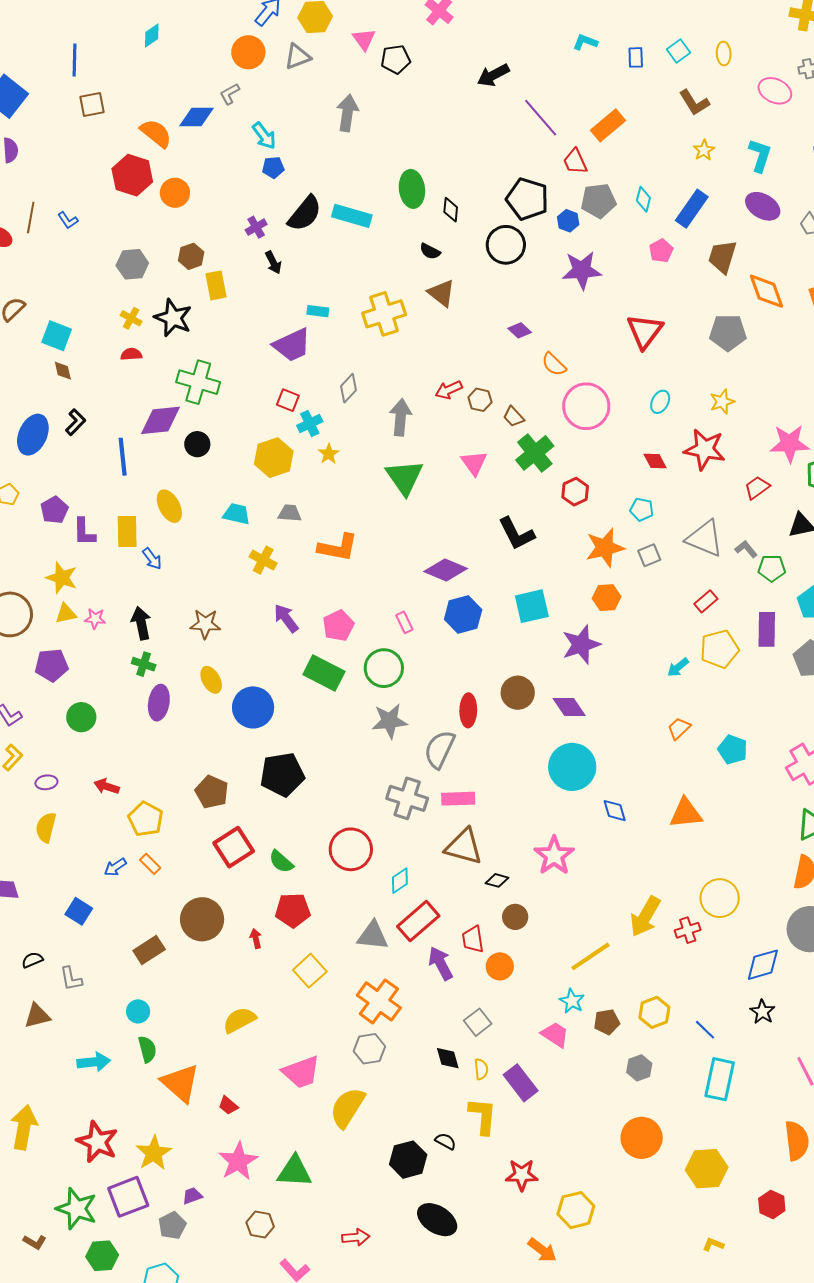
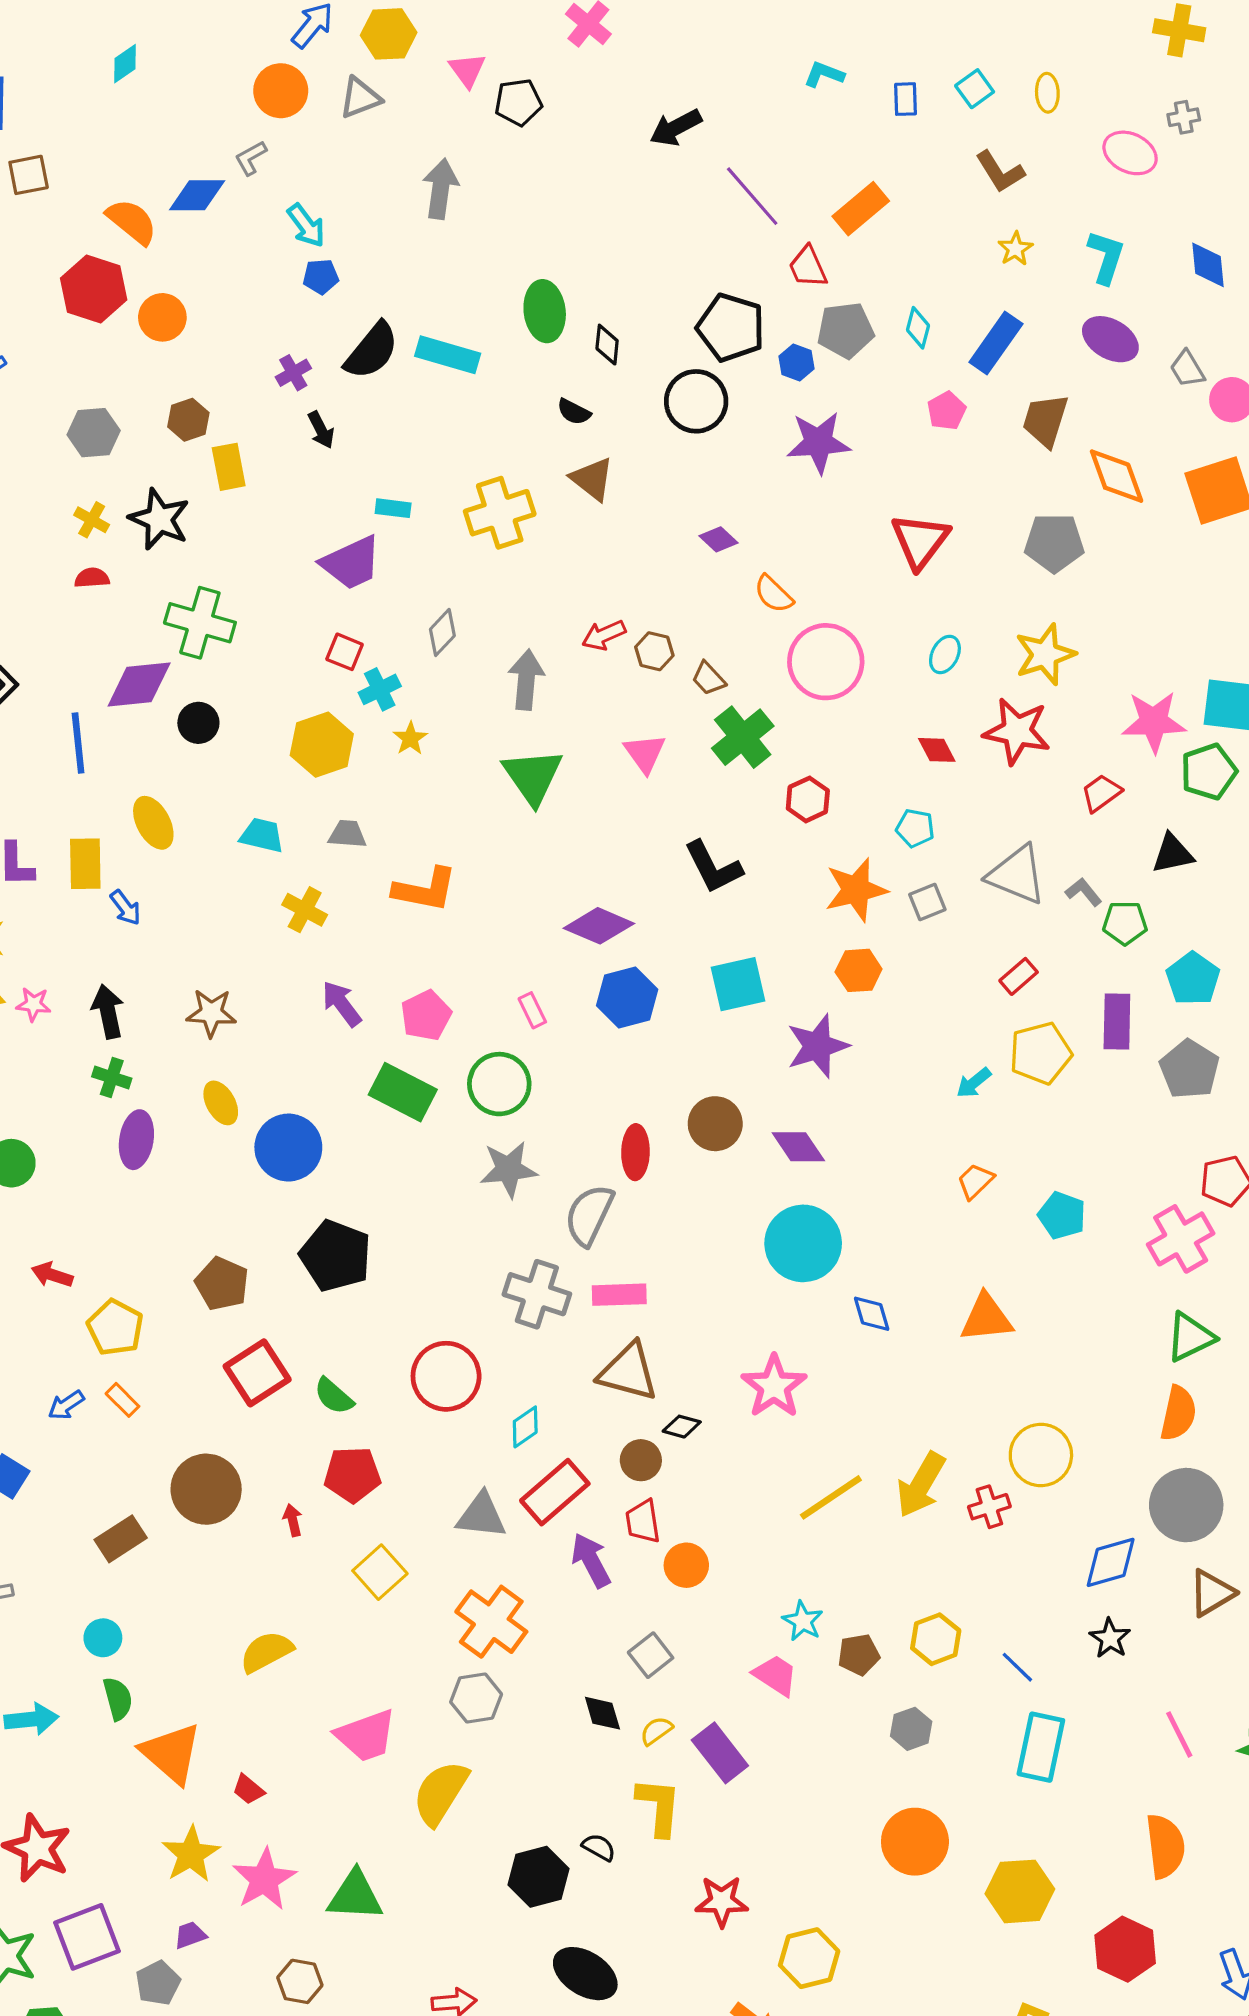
yellow star: (722, 402) -> (1045, 654), size x1.5
black pentagon: (282, 775) -> (336, 1256), turned 30
brown circle: (515, 917) -> (641, 1460), moved
yellow line: (590, 956) -> (831, 1497), moved
yellow semicircle: (481, 1069) -> (656, 1731), turned -120
yellow star: (154, 1153) -> (191, 1854), moved
red hexagon: (772, 1205) -> (1125, 1949), size x1.4

